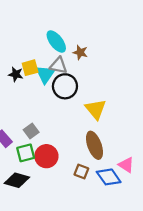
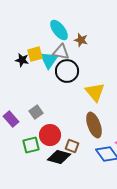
green square: (26, 153) -> (31, 145), moved
brown square: (81, 171) -> (72, 146), moved
black diamond: (17, 180) -> (59, 157), moved

